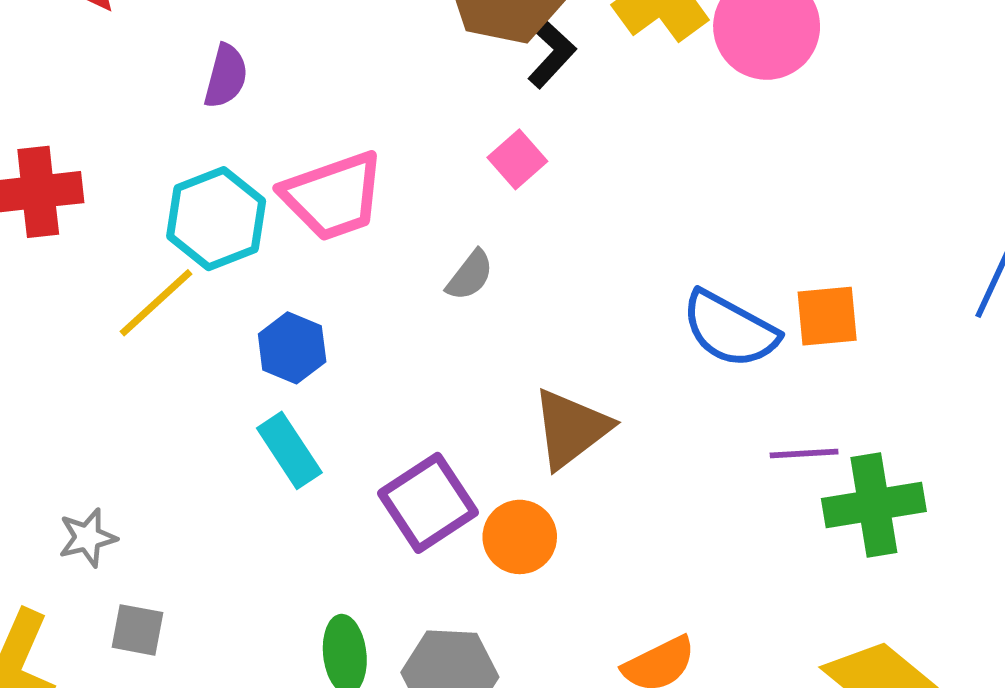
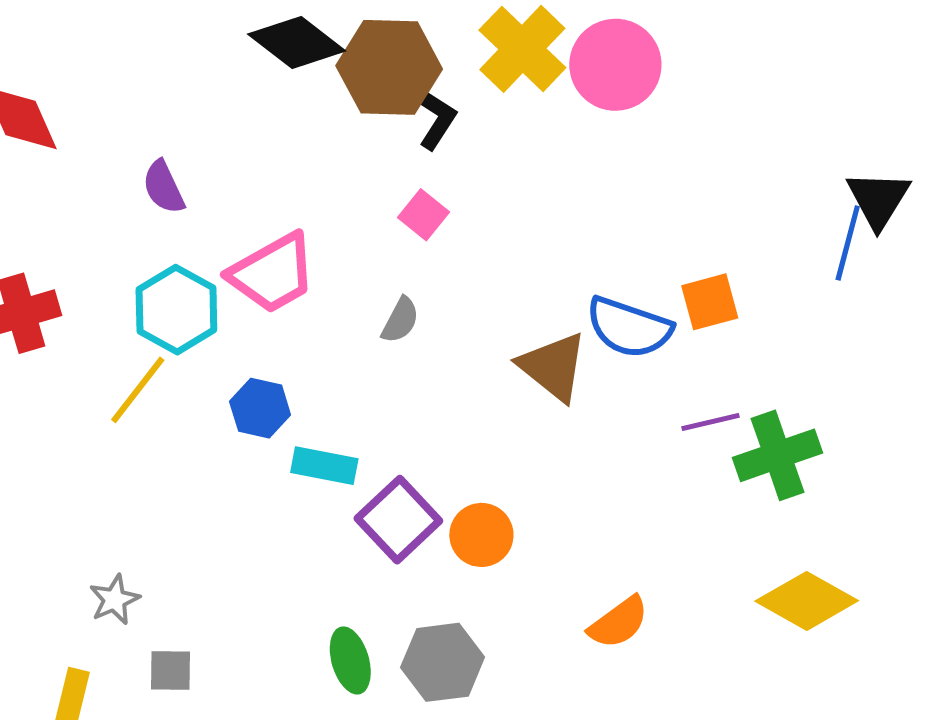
purple semicircle: (226, 76) -> (164, 187), turned 150
brown triangle: (571, 429) -> (553, 367), moved, turned -34
cyan rectangle: (289, 450) -> (324, 466), moved, turned -36

